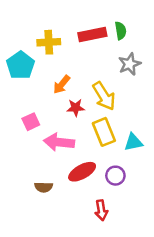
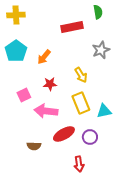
green semicircle: (121, 31) -> (98, 12), moved
yellow cross: (49, 42) -> (16, 15), moved
orange arrow: (62, 85) -> (44, 57), moved
yellow arrow: (104, 96) -> (81, 75), size x0.7
red star: (76, 108) -> (50, 84), moved

